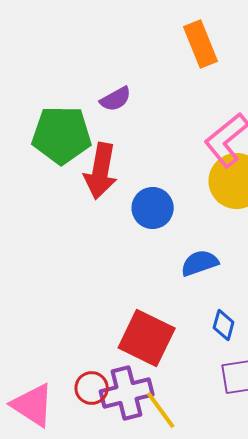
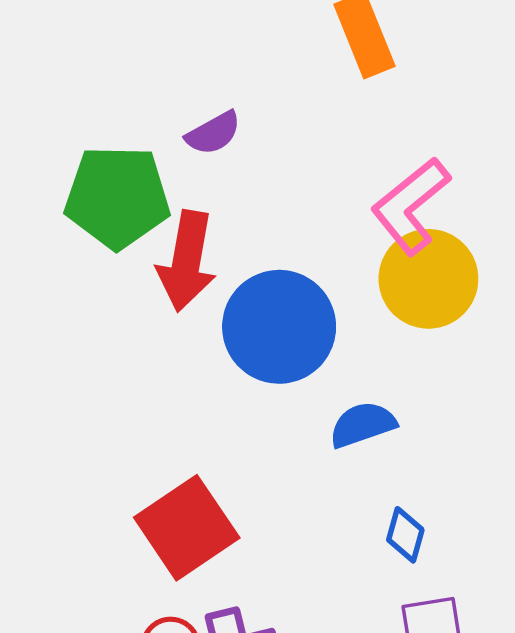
blue circle: (153, 208) -> (279, 327), size x1.5
red square: (147, 338) -> (187, 528), moved, turned 30

